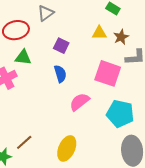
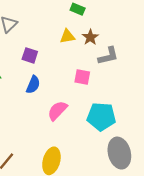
pink square: (108, 73) -> (82, 77), size x0.6
blue semicircle: (60, 74) -> (33, 85), turned 48

